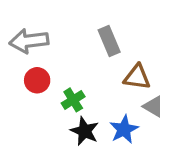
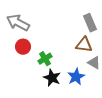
gray arrow: (29, 41) -> (18, 23), turned 35
gray rectangle: (109, 41) -> (90, 23), moved

